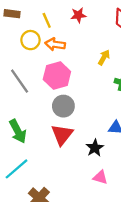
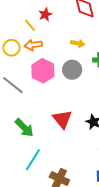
yellow line: (47, 20) -> (30, 25), moved
yellow arrow: (104, 57) -> (78, 43), turned 88
gray circle: (63, 106) -> (72, 70), moved

